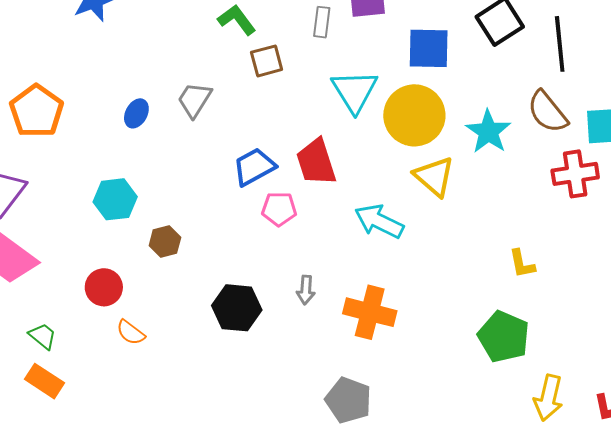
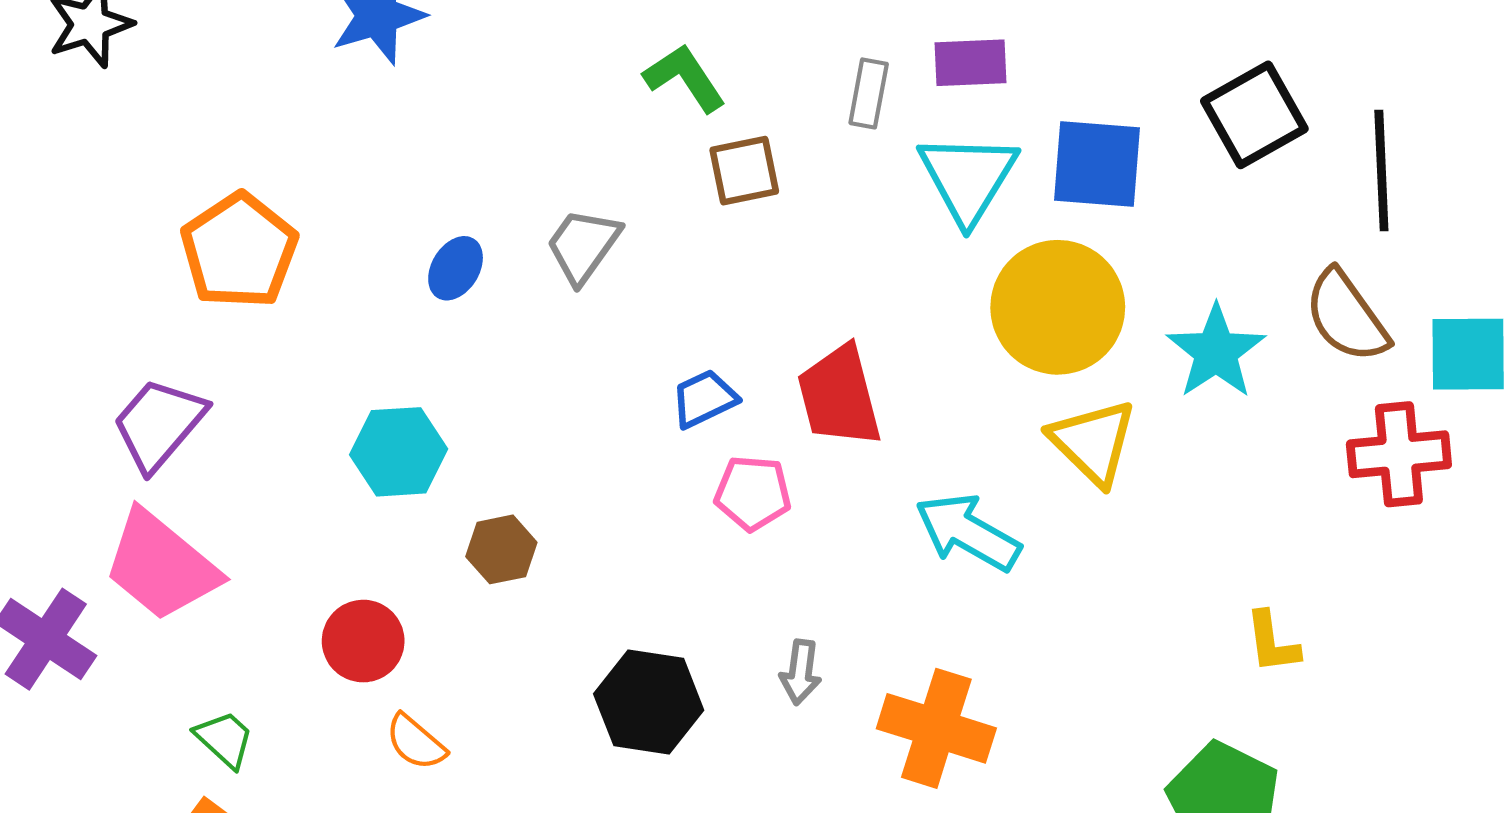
cyan triangle: (354, 91) -> (968, 178), moved
blue trapezoid: (254, 167) -> (704, 399), size x0.7

